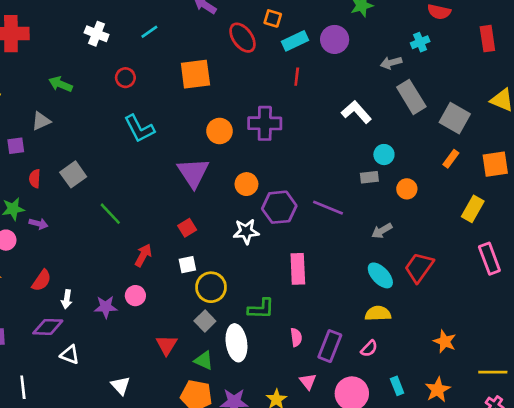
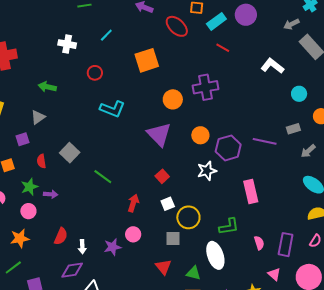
red line: (297, 77) -> (223, 48), turned -56
cyan L-shape: (139, 129) -> (112, 109), turned -30
gray rectangle: (369, 177) -> (293, 129), moved
gray square: (205, 321) -> (173, 238), moved, turned -35

